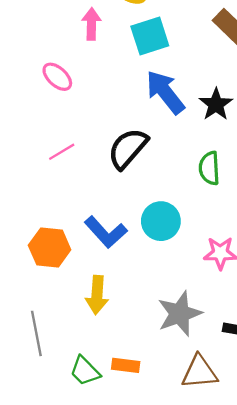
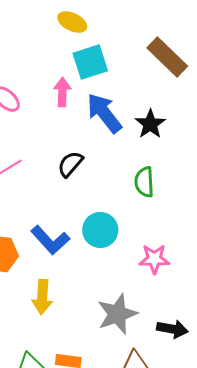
pink arrow: (91, 24) -> (62, 92), moved
black semicircle: (128, 148) -> (70, 164), size x0.7

